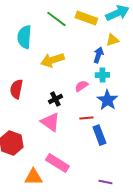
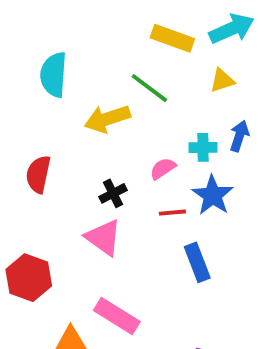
green line: (56, 19) -> (149, 88), moved
blue arrow: (98, 55) -> (239, 136), moved
red line: (86, 118) -> (172, 213), moved

